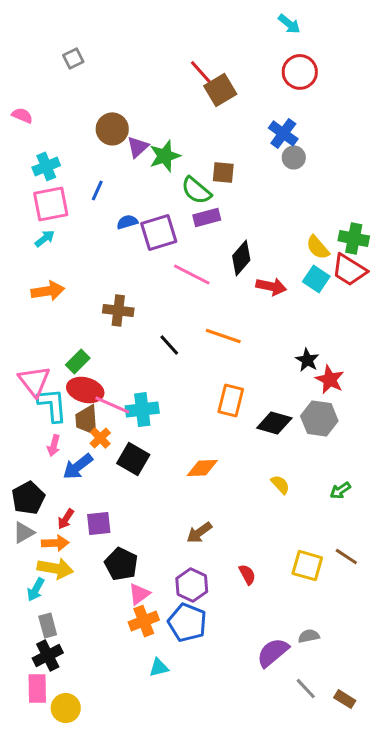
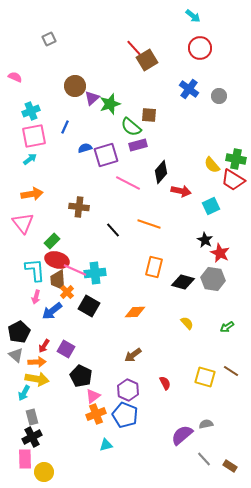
gray circle: (294, 157) -> (219, 96), moved
cyan square: (316, 279) -> (211, 206), moved, turned 30
pink triangle: (34, 381) -> (23, 223), moved
purple square: (99, 524) -> (66, 349), turned 36
gray triangle: (24, 533) -> (16, 355), turned -49

